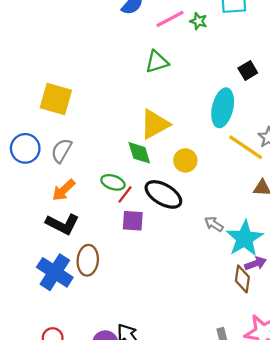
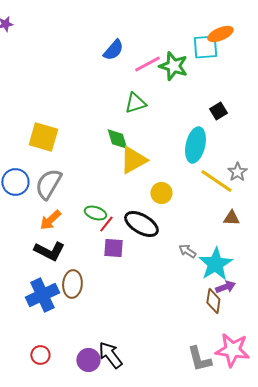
green star: (198, 21) -> (173, 66), size x1.8
gray semicircle: (61, 151) -> (48, 184), size x1.4
green diamond: (139, 153) -> (117, 139), moved
blue cross: (55, 272) -> (42, 295), turned 32

